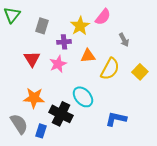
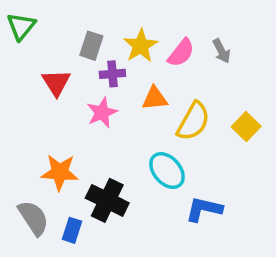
pink semicircle: (103, 17) -> (181, 53), moved
gray rectangle: (42, 26) -> (91, 46), moved
gray arrow: (124, 40) -> (221, 51), moved
red triangle: (32, 59) -> (56, 83), moved
cyan ellipse: (83, 97) -> (167, 171), moved

